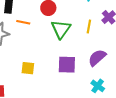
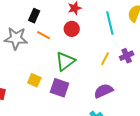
green triangle: (61, 29) -> (65, 61), moved
purple square: (67, 65) -> (59, 88), moved

